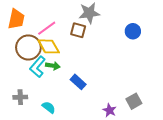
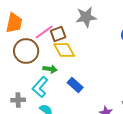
brown square: (78, 30) -> (58, 34), moved, turned -35
yellow diamond: (49, 46) -> (64, 50), moved
cyan L-shape: (38, 67) -> (40, 87), moved

